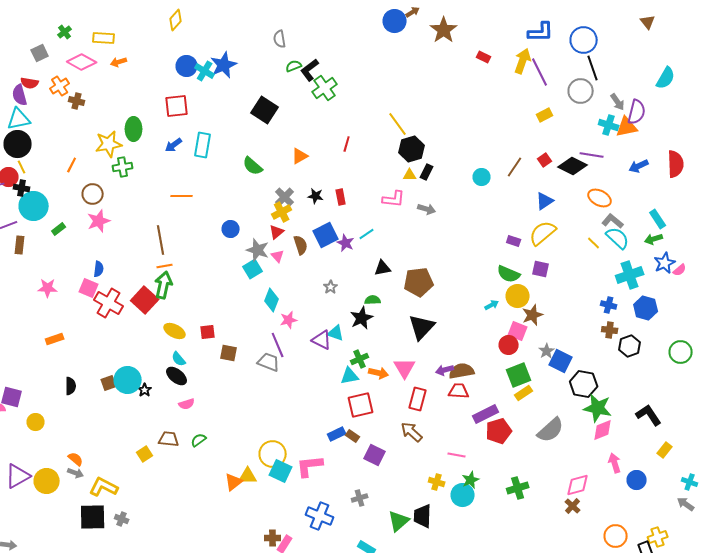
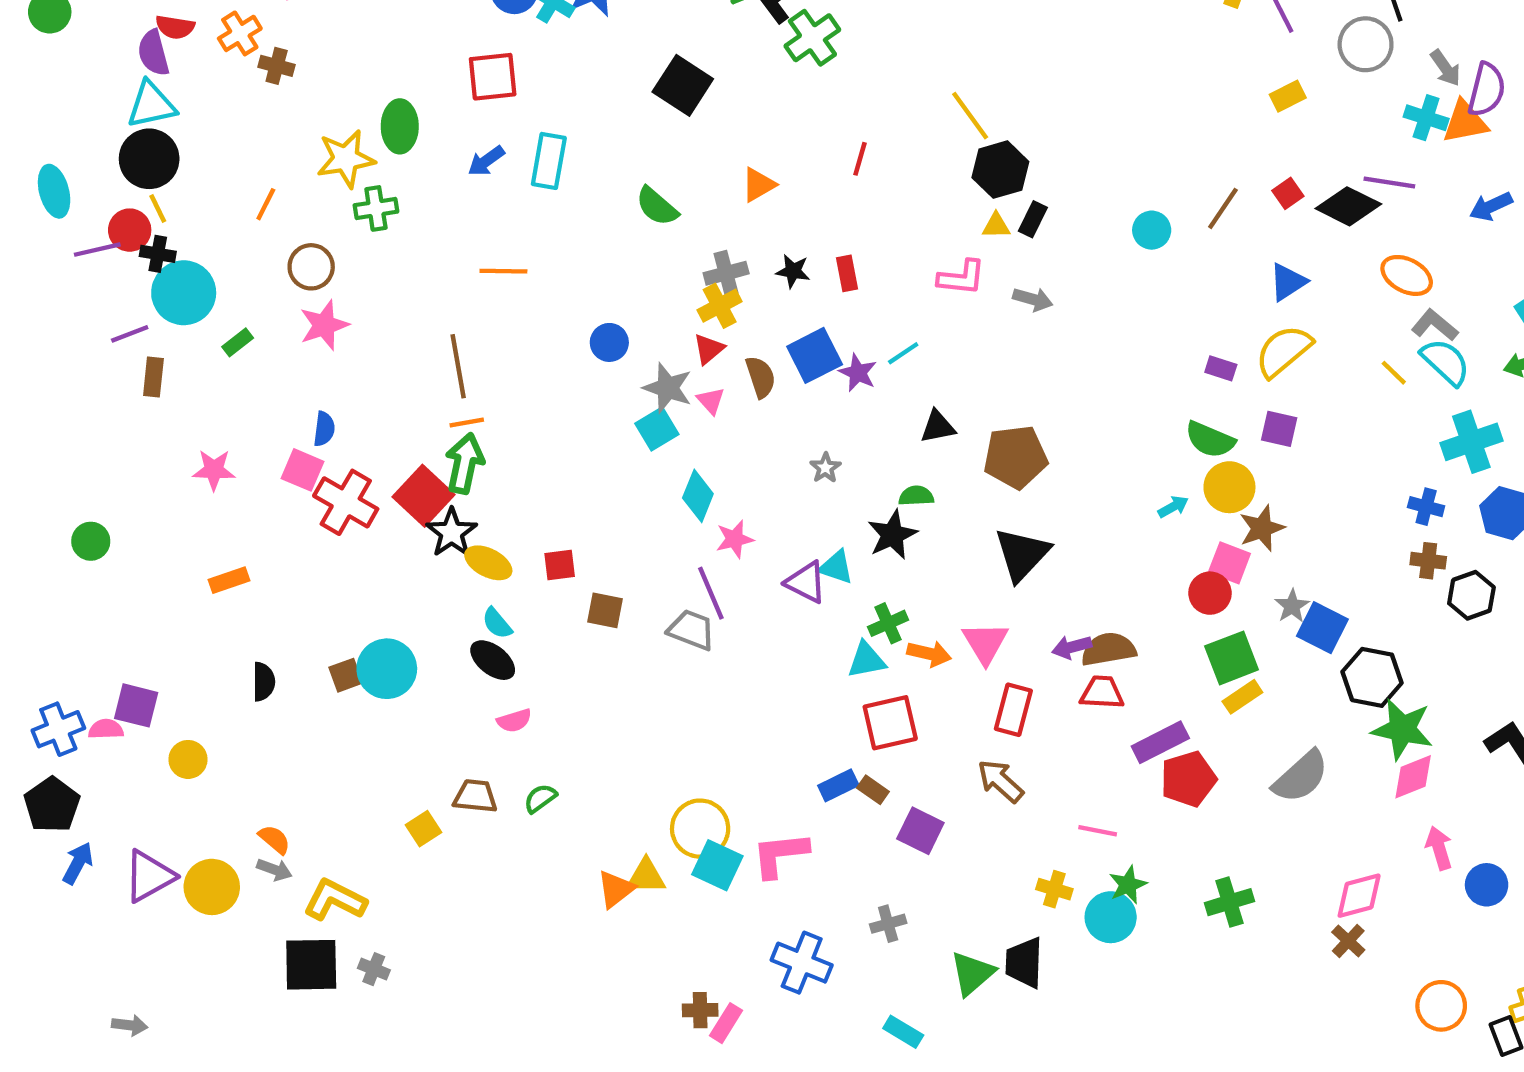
gray cross: (285, 197) -> (726, 273), turned 30
black star: (145, 390) -> (452, 533), moved, size x1.6

